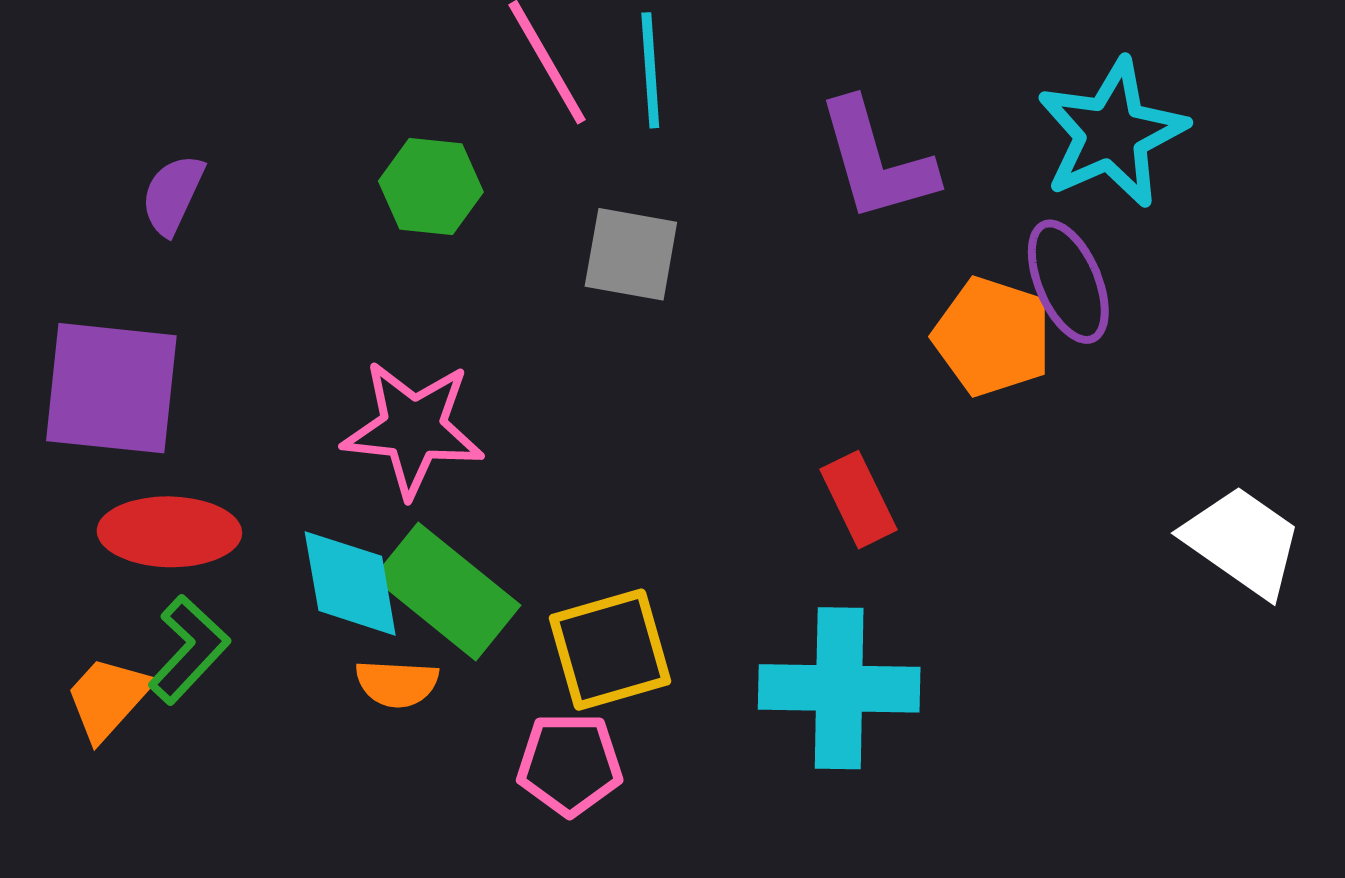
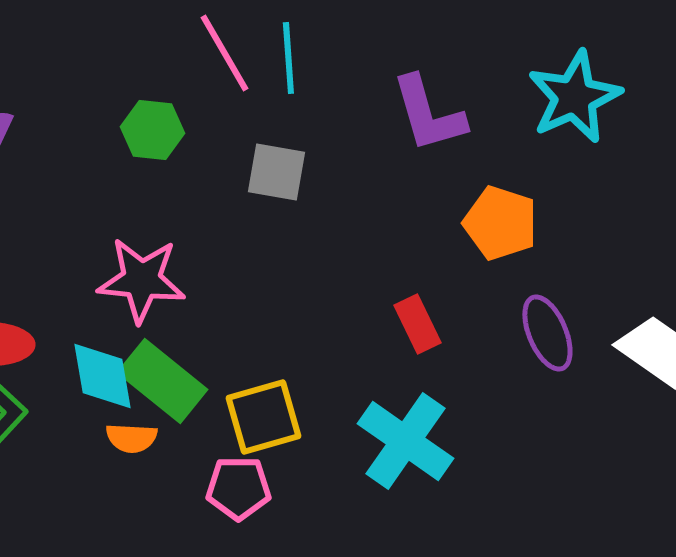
purple ellipse: (1068, 282) -> (547, 333), moved
cyan cross: (839, 688) -> (405, 441), turned 34

